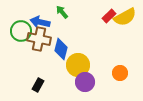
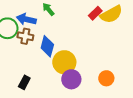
brown cross: (39, 39) -> (25, 36), size x0.7
orange circle: (120, 73) -> (106, 78), moved

